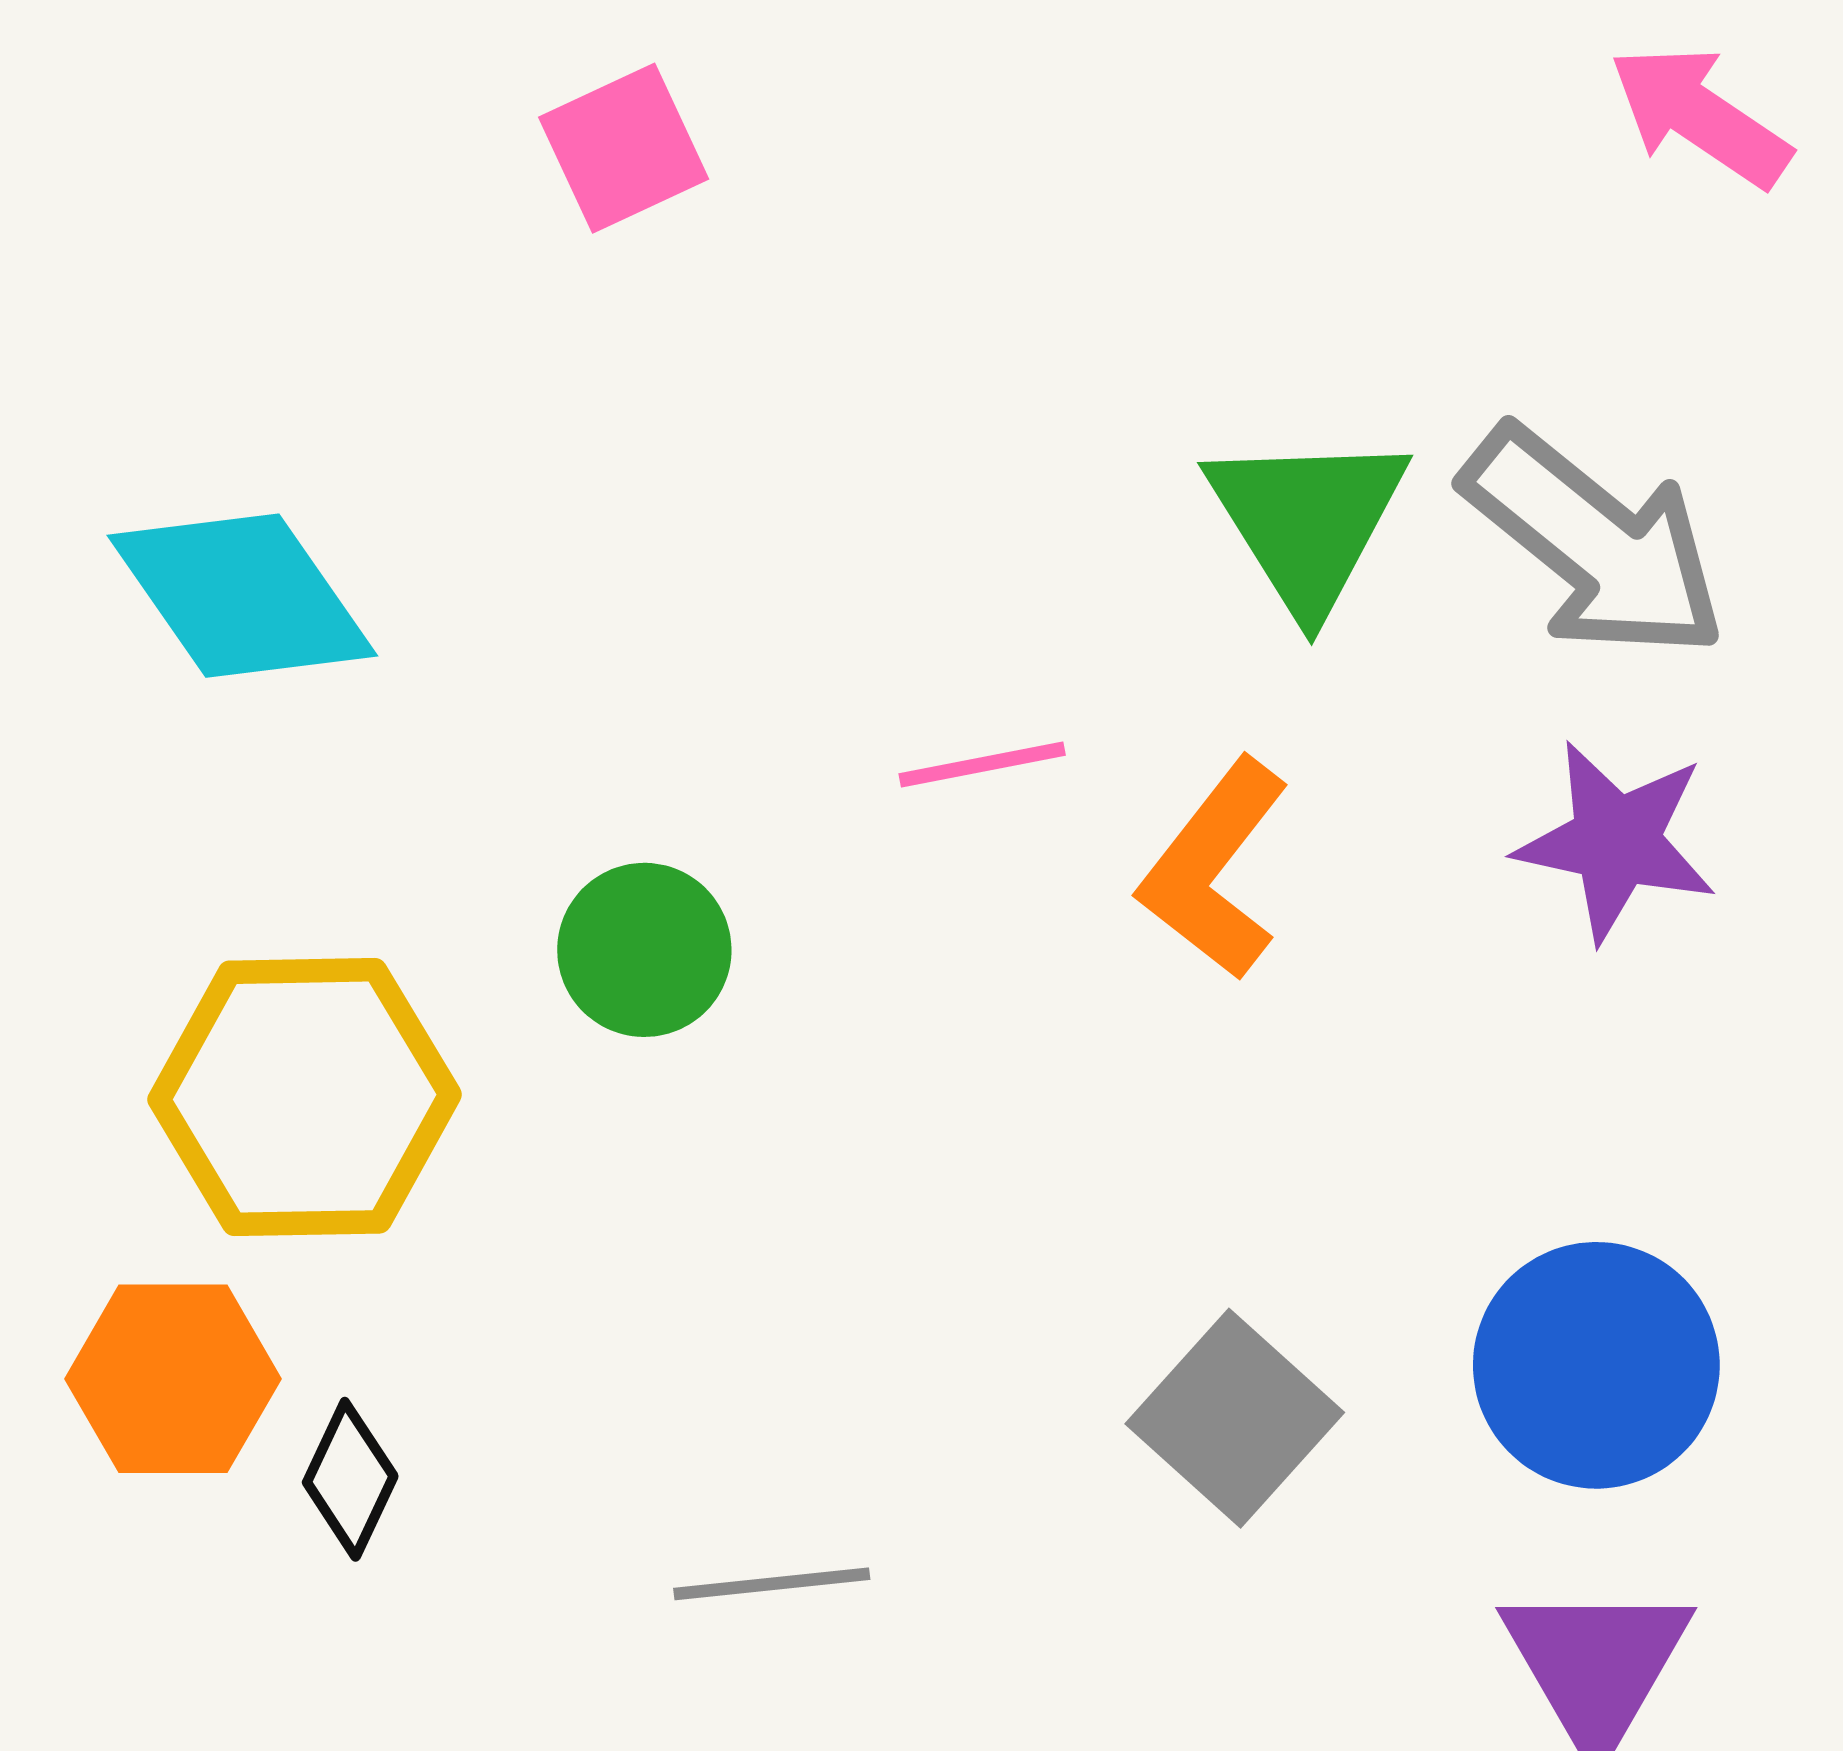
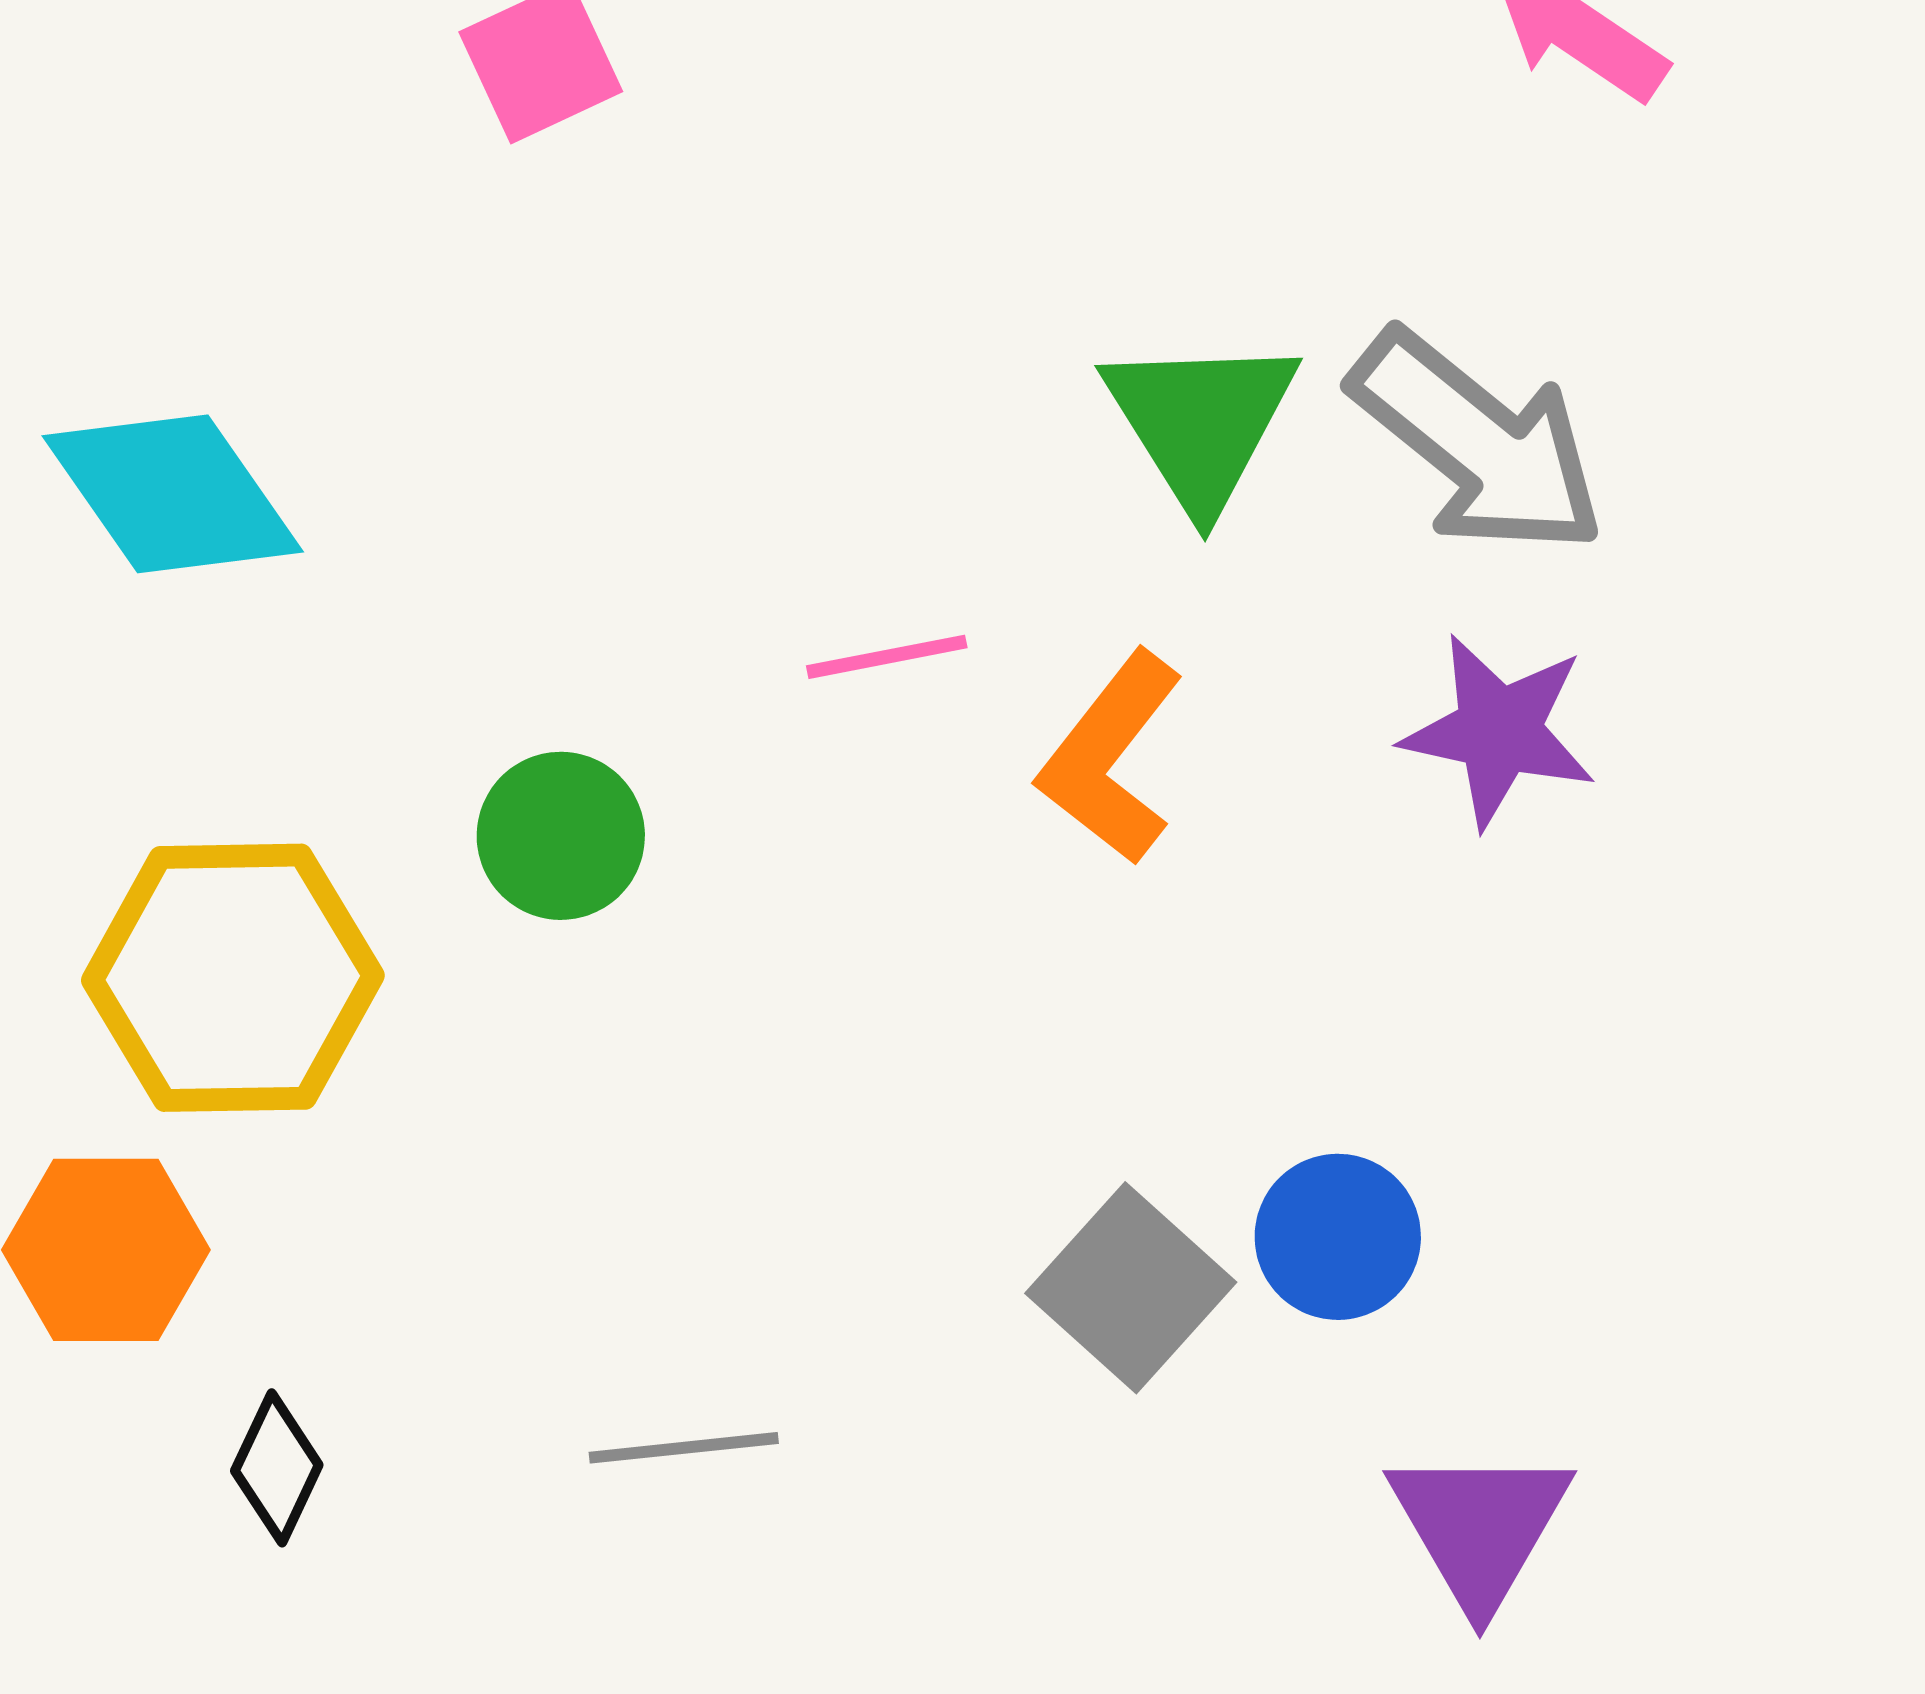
blue circle: (1596, 1365) -> (1338, 1237), moved, size x0.7
black diamond: (350, 1479) -> (277, 1468), moved

